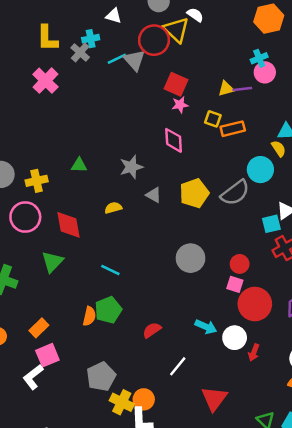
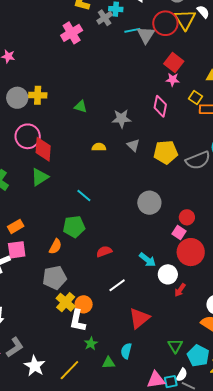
yellow cross: (37, 181) -> (38, 95), moved
red diamond: (68, 225) -> (43, 149), moved
orange semicircle: (89, 316) -> (55, 246), moved

